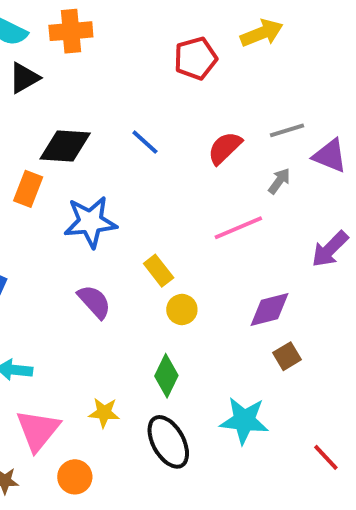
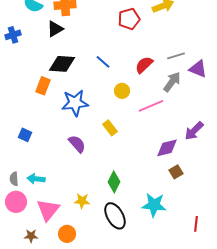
black triangle: (24, 78) -> (55, 29), moved
gray arrow: (279, 181) -> (172, 82), size x1.5
purple arrow: (330, 249) -> (194, 131), moved
yellow circle: (182, 310) -> (122, 91), moved
red line: (326, 457) -> (196, 224), turned 49

